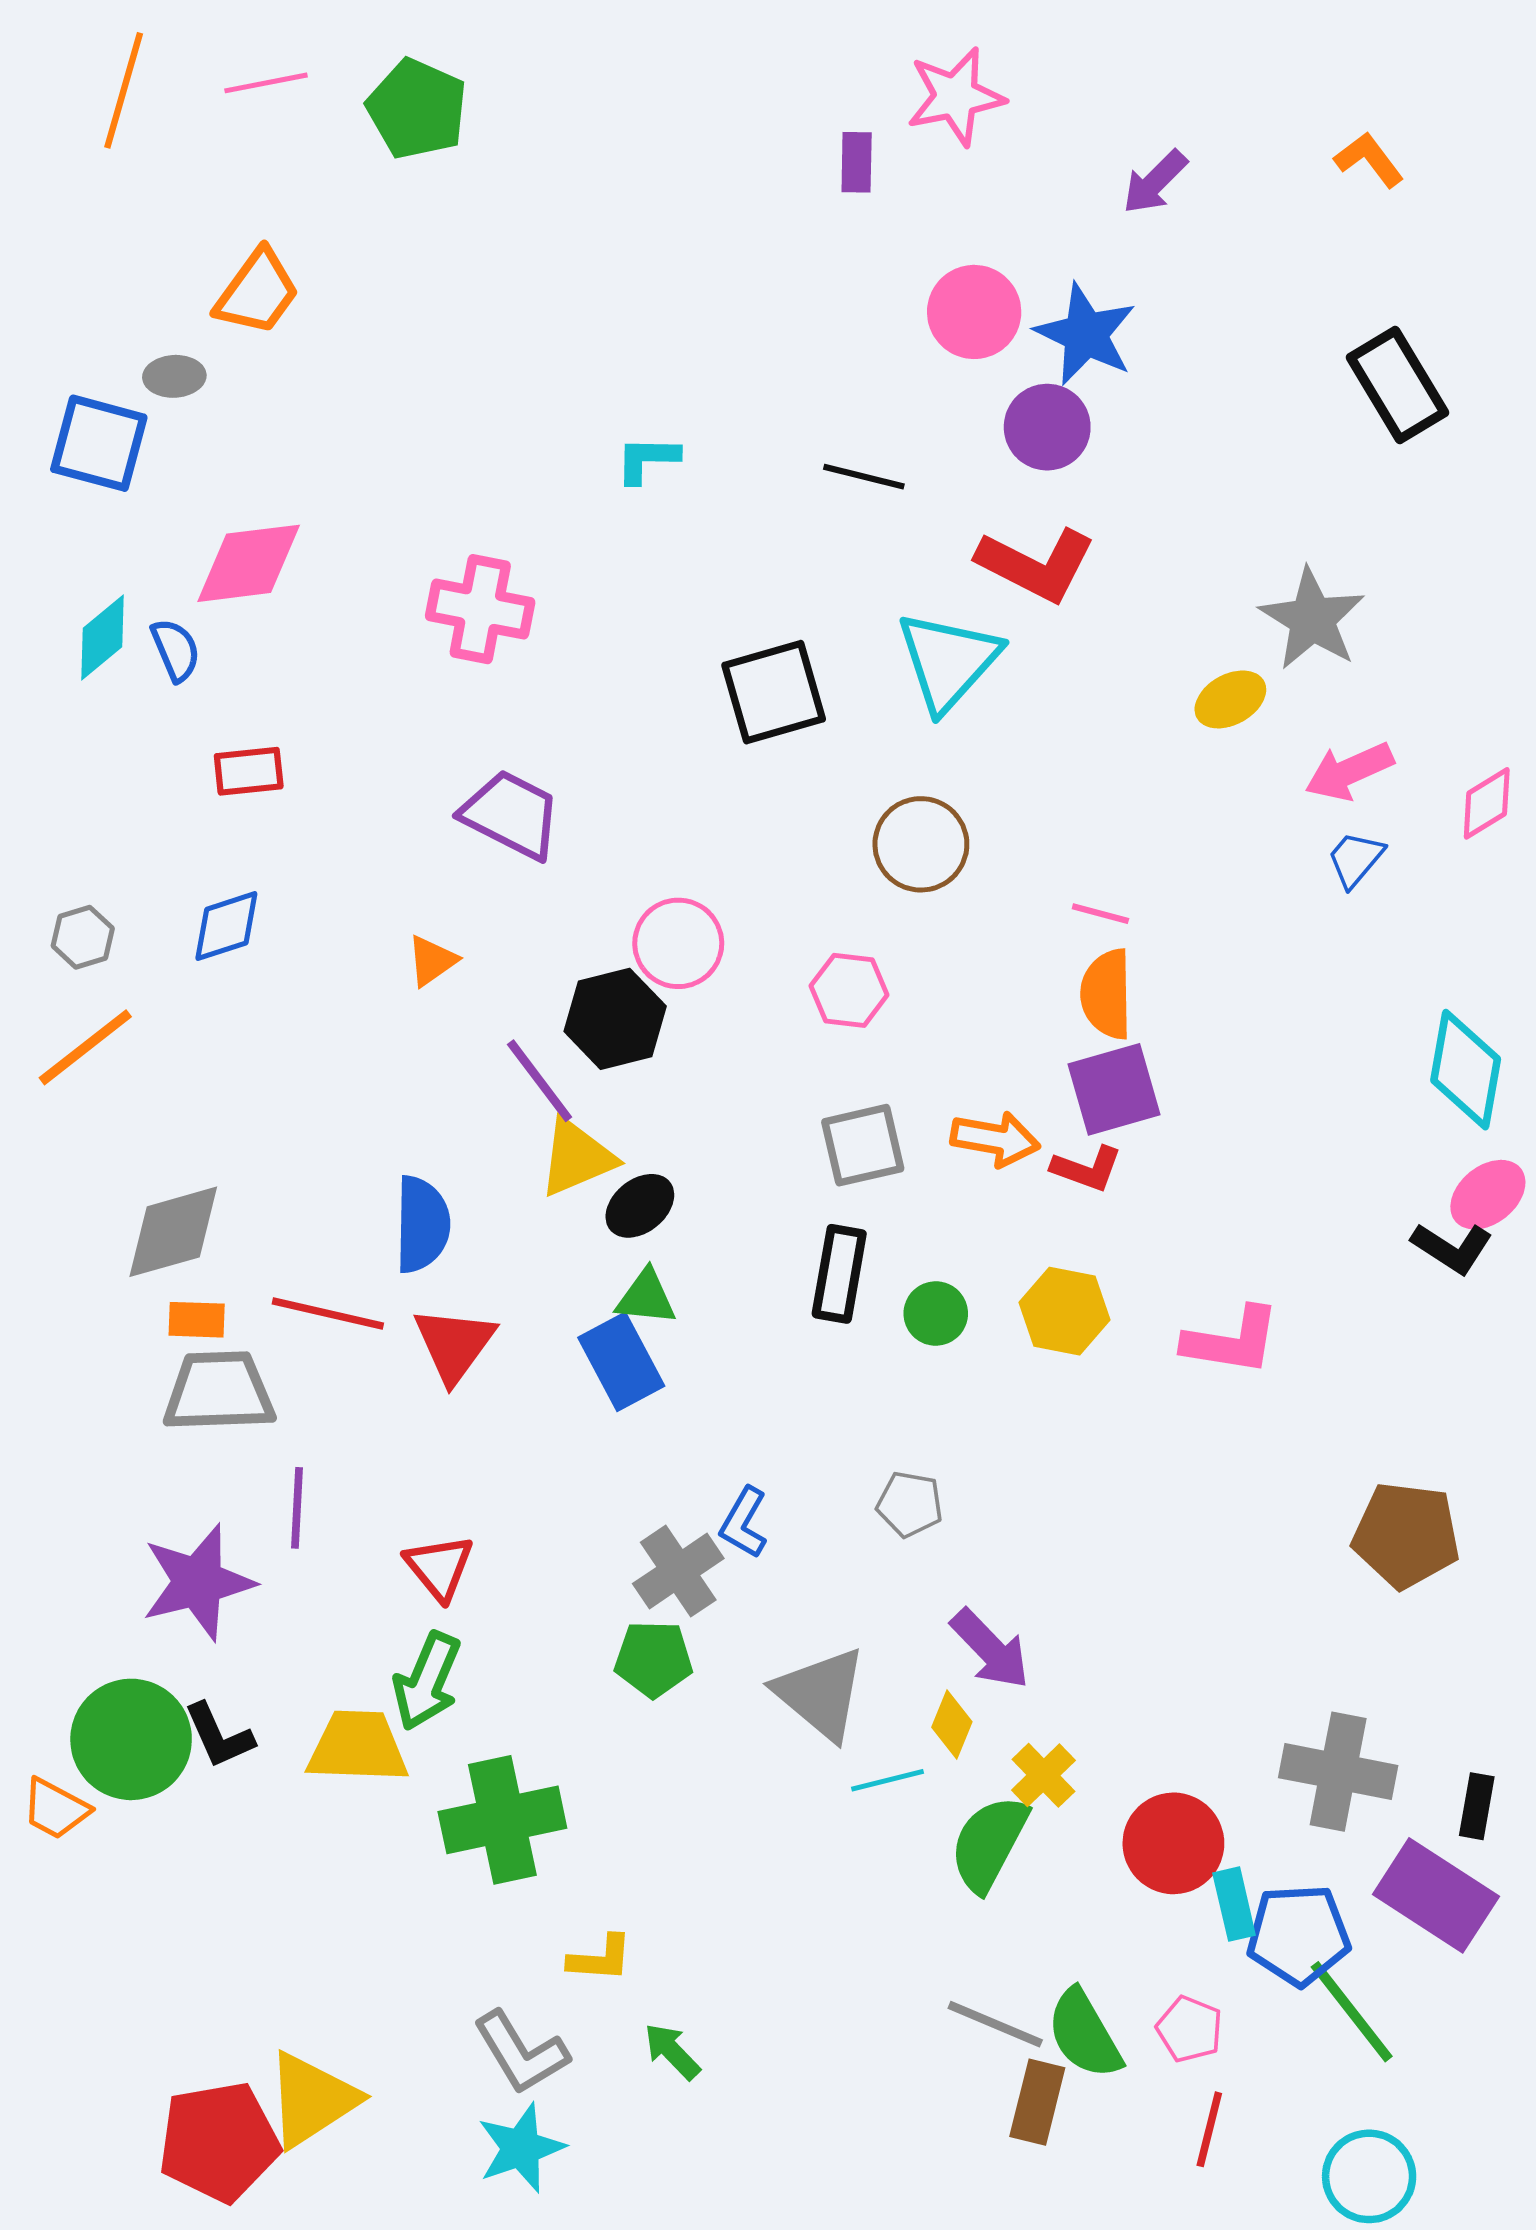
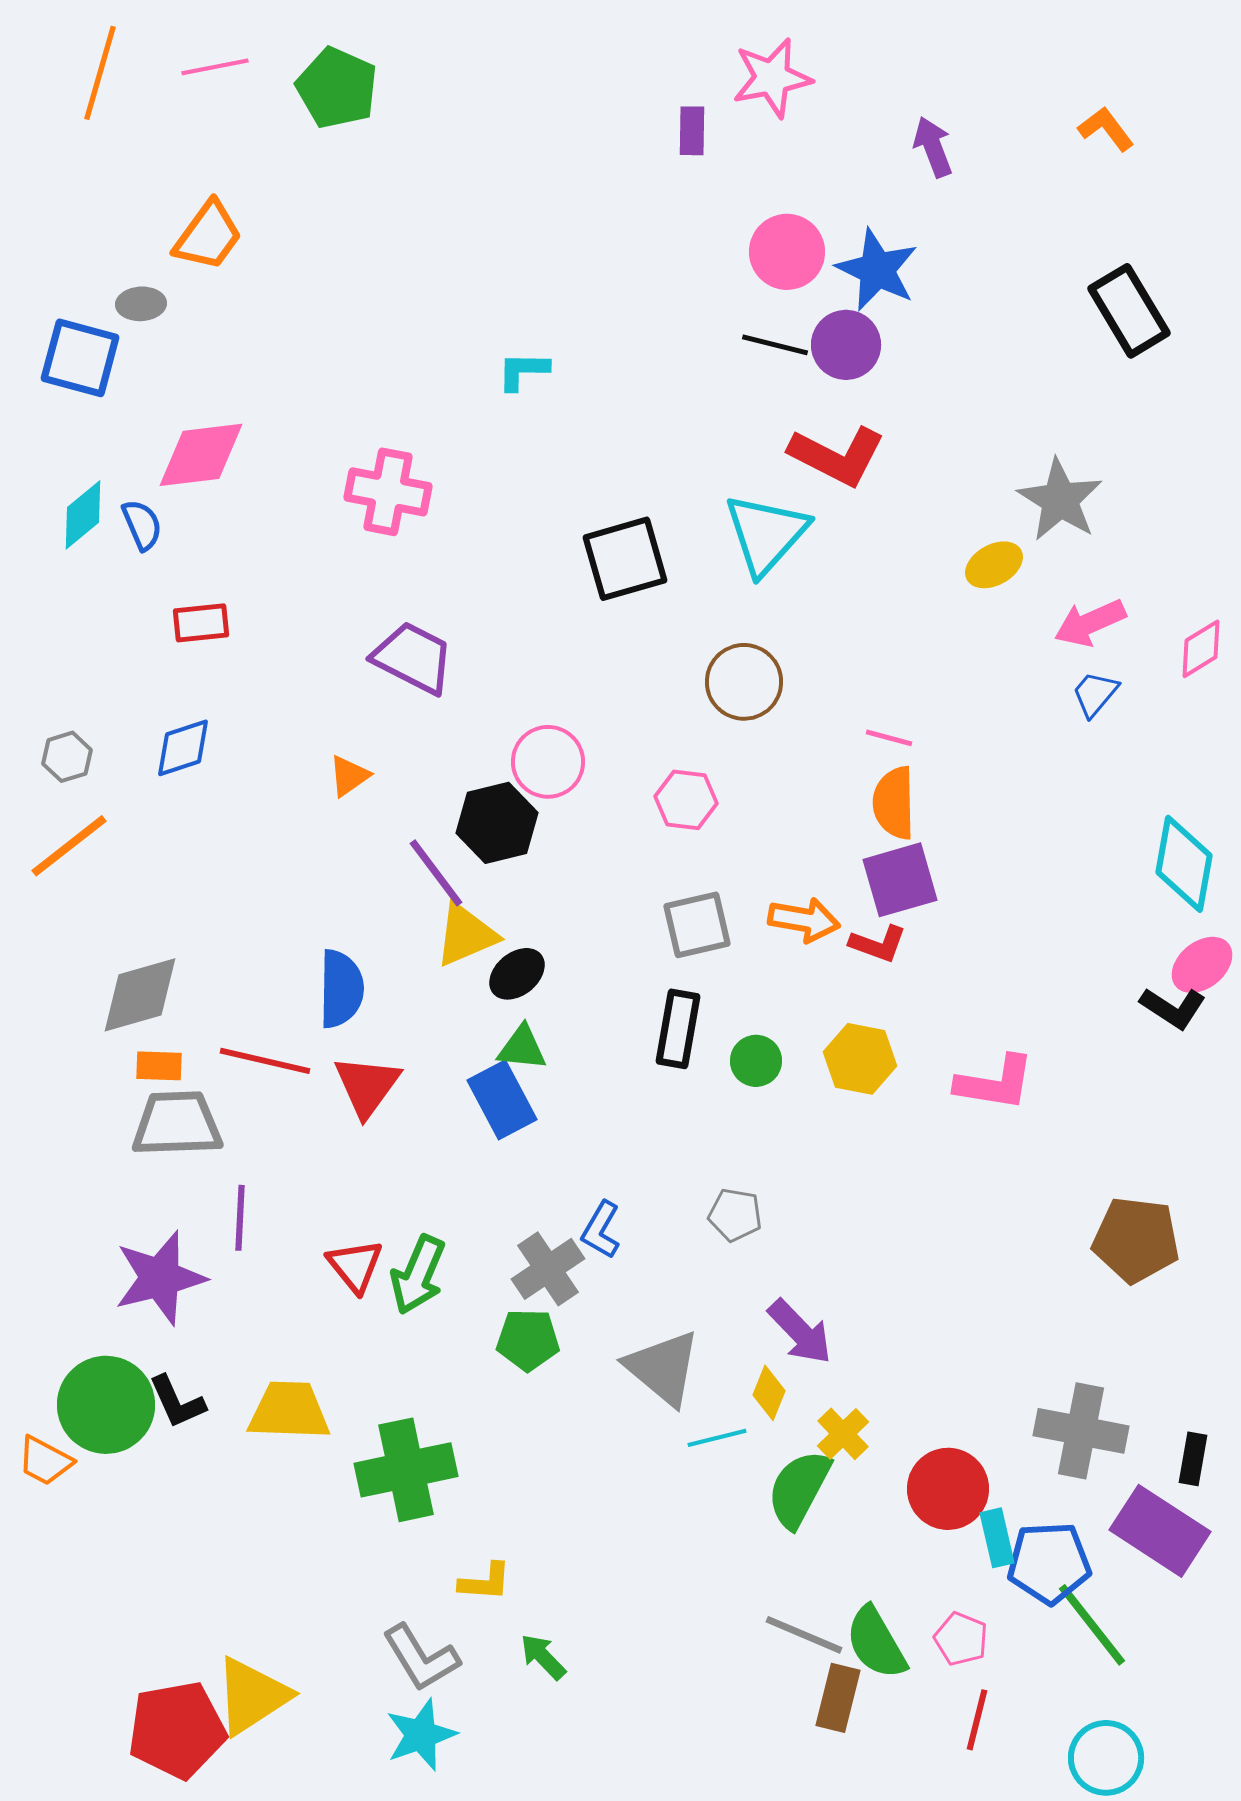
purple arrow: (1155, 182) -> (933, 147), turned 114
black line: (864, 477) -> (775, 345), moved
green arrow: (427, 1681) -> (418, 1275), moved

